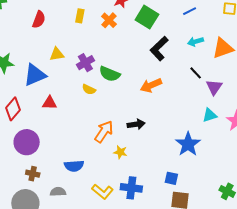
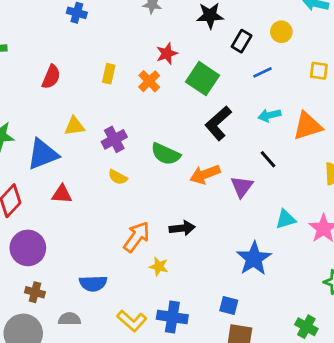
green semicircle: (110, 74) -> (166, 154), moved
purple triangle: (214, 87) -> (242, 187), moved

